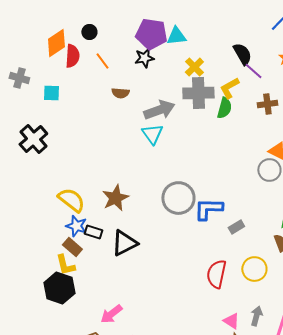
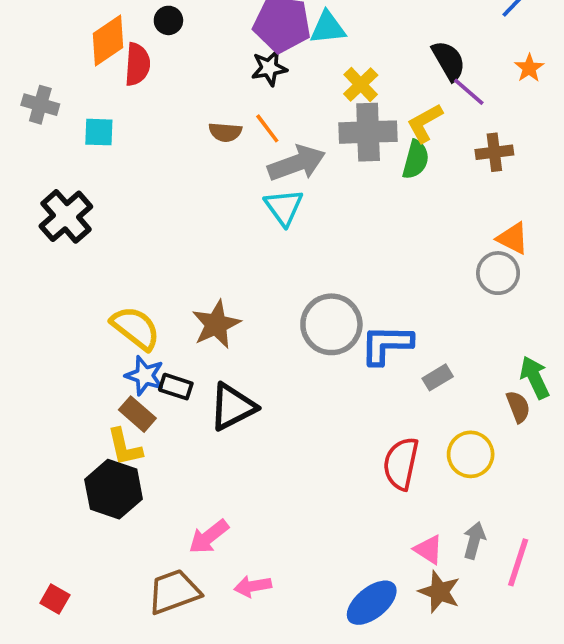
orange line: (102, 61) -> (267, 128), moved

